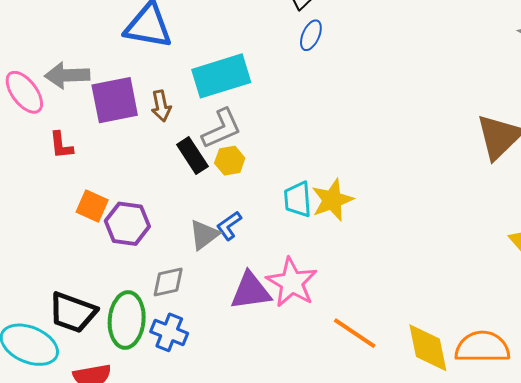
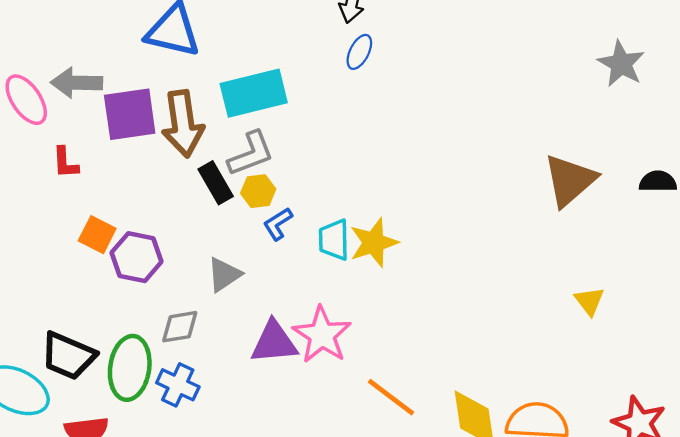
brown arrow: (161, 106) -> (183, 124), size x1.8
blue L-shape: (229, 226) -> (278, 224), moved

